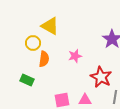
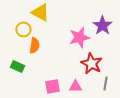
pink star: (75, 56) -> (79, 37), moved, size x1.5

